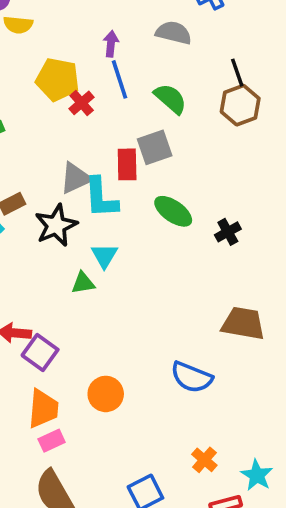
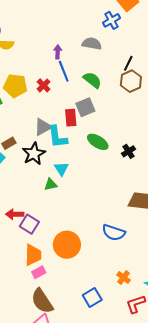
black line: (237, 73) -> (128, 63), turned 49
yellow pentagon: (58, 80) -> (15, 86), moved
orange circle: (106, 394) -> (67, 245), size x1.4

